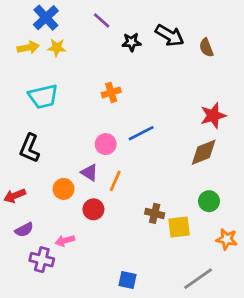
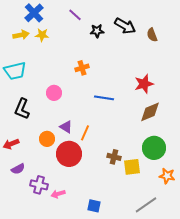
cyan trapezoid: (43, 97) -> (15, 71), moved
red star: (213, 116) -> (144, 84), moved
blue line: (141, 133) -> (104, 98), turned 36
pink circle: (106, 144) -> (54, 93), moved
green circle: (209, 201) -> (154, 148), size x1.5
red circle: (93, 209) -> (69, 154), size x1.6
pink arrow: (65, 241) -> (58, 194), moved
purple cross: (42, 260) -> (39, 185), moved

